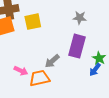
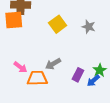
yellow square: (33, 22) -> (58, 24), moved, turned -36
purple rectangle: (77, 46) -> (78, 75), moved, size x0.6

